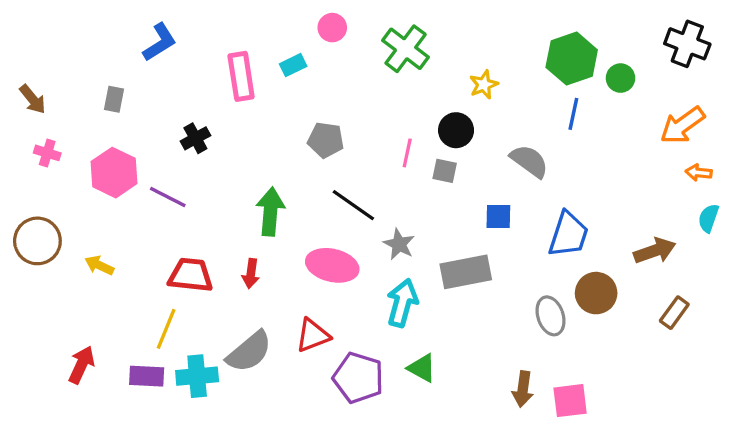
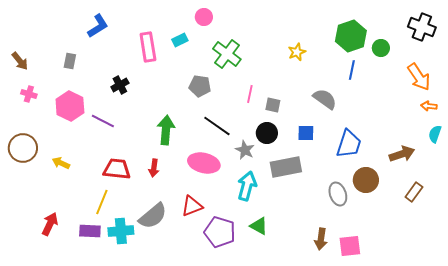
green cross: (406, 49) -> (227, 54), moved
orange arrow: (682, 125) -> (419, 77), turned -88
black circle: (456, 130) -> (267, 133), moved

